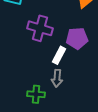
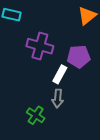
green cross: (36, 94) -> (36, 115), turned 30

